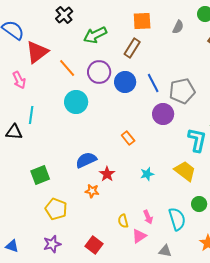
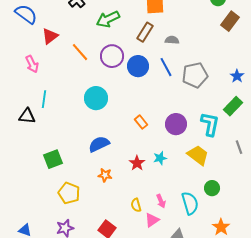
gray semicircle: (178, 27) -> (172, 40), moved, turned -112
red triangle: (37, 52) -> (50, 36), size x0.7
cyan circle: (76, 102) -> (96, 98), moved
purple circle: (163, 114) -> (176, 124), moved
red star: (107, 174) -> (137, 163), moved

